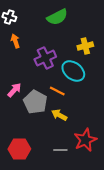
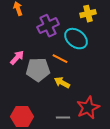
gray pentagon: (35, 102) -> (38, 70), turned -30

